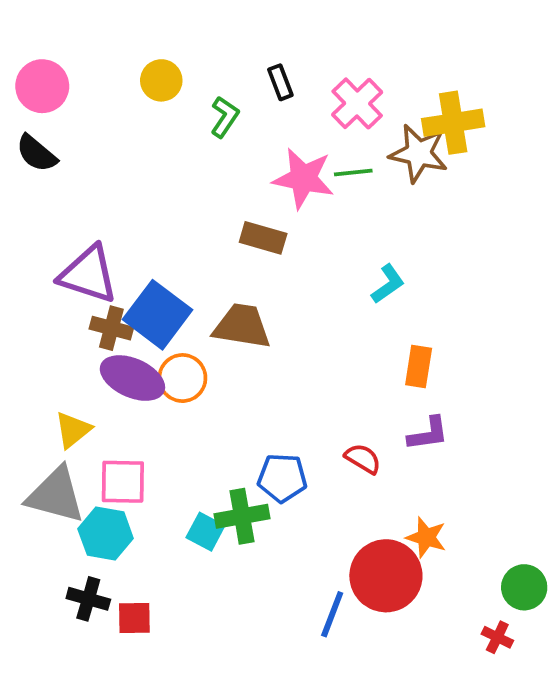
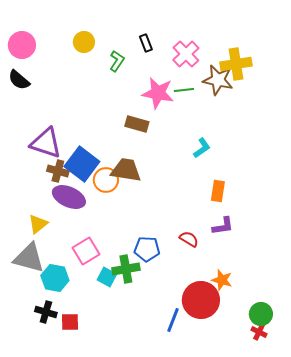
orange circle: (182, 378) -> (106, 180), moved
pink square: (123, 482) -> (86, 251), moved, turned -32
green circle: (524, 587) -> (261, 314), moved

